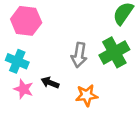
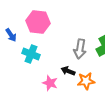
black arrow: (50, 83) -> (68, 71), moved
pink star: (24, 89) -> (50, 83), moved

